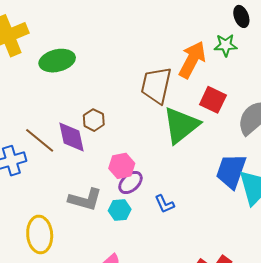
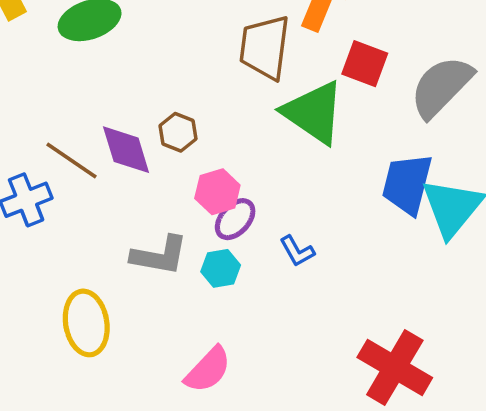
brown hexagon: (94, 120) -> (178, 132), moved
green triangle: (181, 125) -> (314, 112), turned -42

